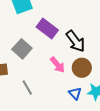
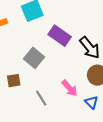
pink arrow: (57, 65) -> (70, 88), moved

